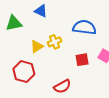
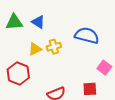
blue triangle: (41, 11) -> (38, 22), moved
red square: (82, 60) -> (90, 89), moved

